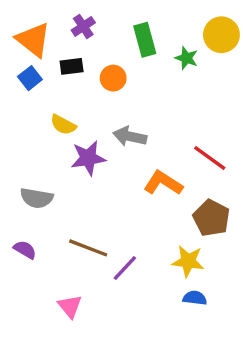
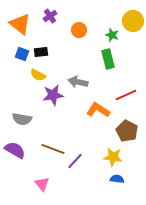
green rectangle: (145, 40) -> (108, 59), moved
black rectangle: (72, 66) -> (41, 52), moved
blue square: (30, 78) -> (22, 54), moved, turned -32
orange circle: (113, 78) -> (79, 30), moved
red line: (210, 158) -> (126, 95), turned -60
purple semicircle: (25, 250) -> (15, 150), size x1.5

